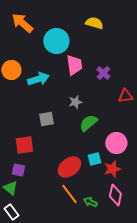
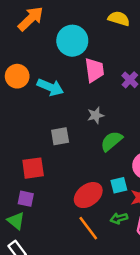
orange arrow: (22, 23) -> (31, 19), turned 95
cyan arrow: (38, 79) -> (50, 87), turned 40
green arrow: (90, 202) -> (119, 218), moved, turned -40

